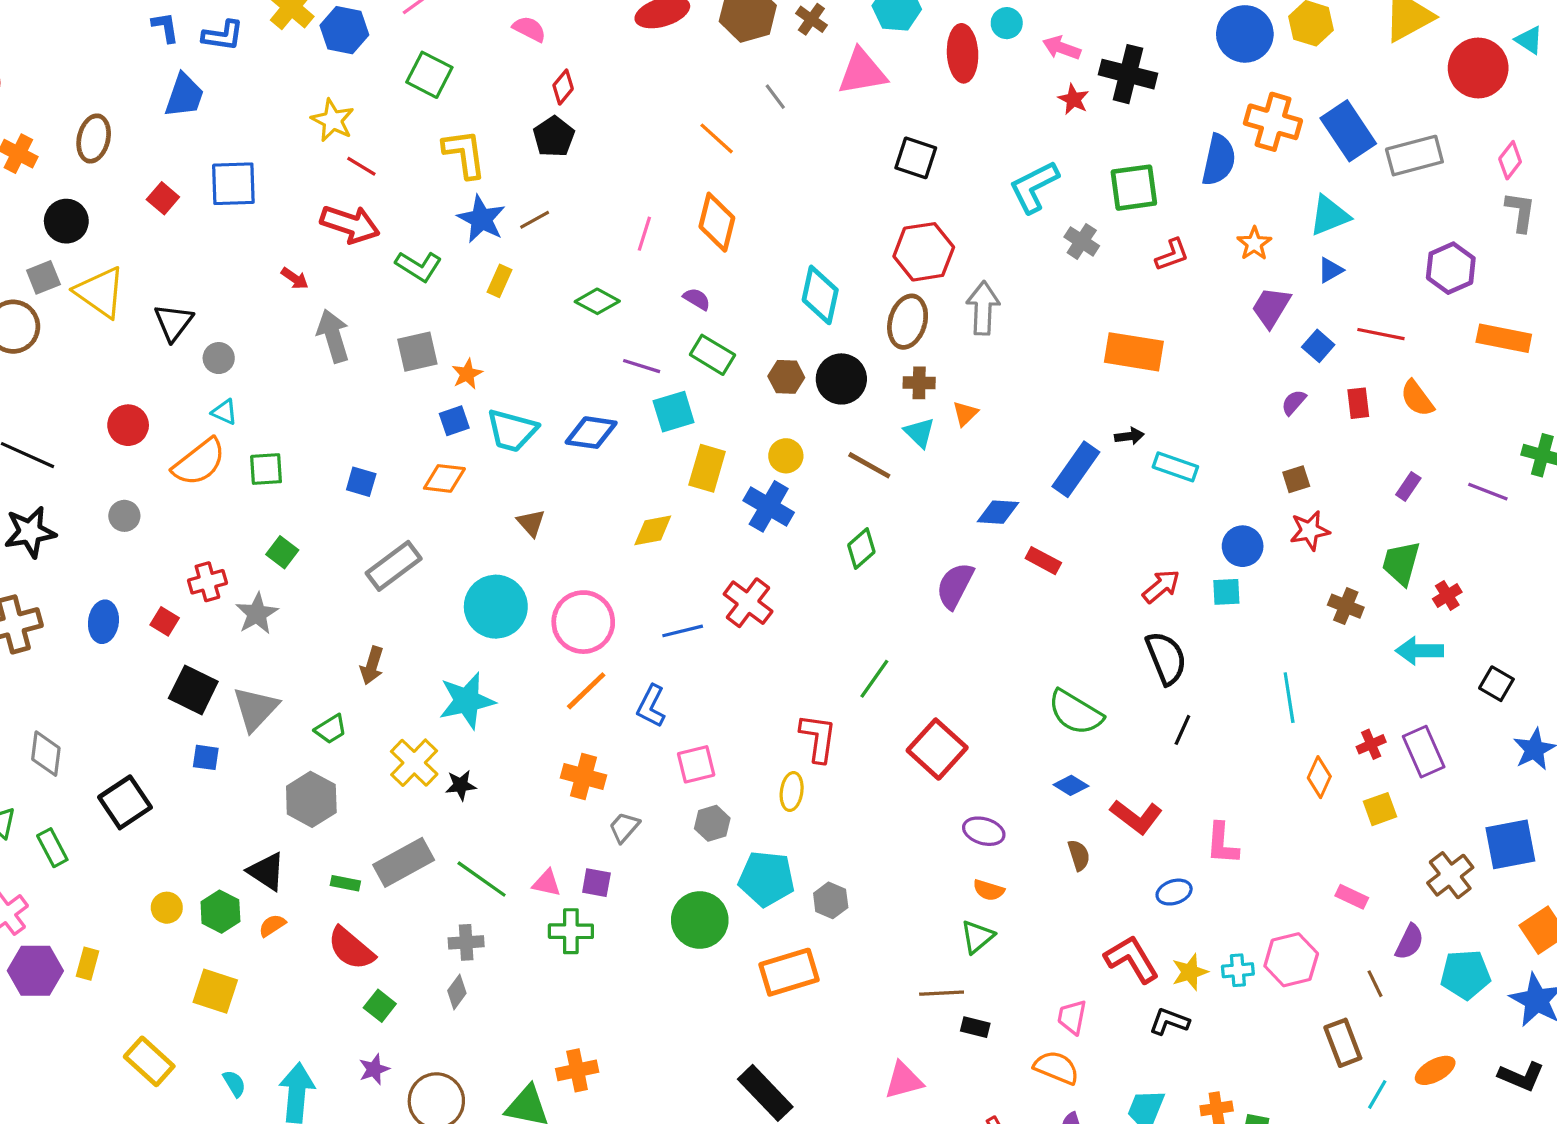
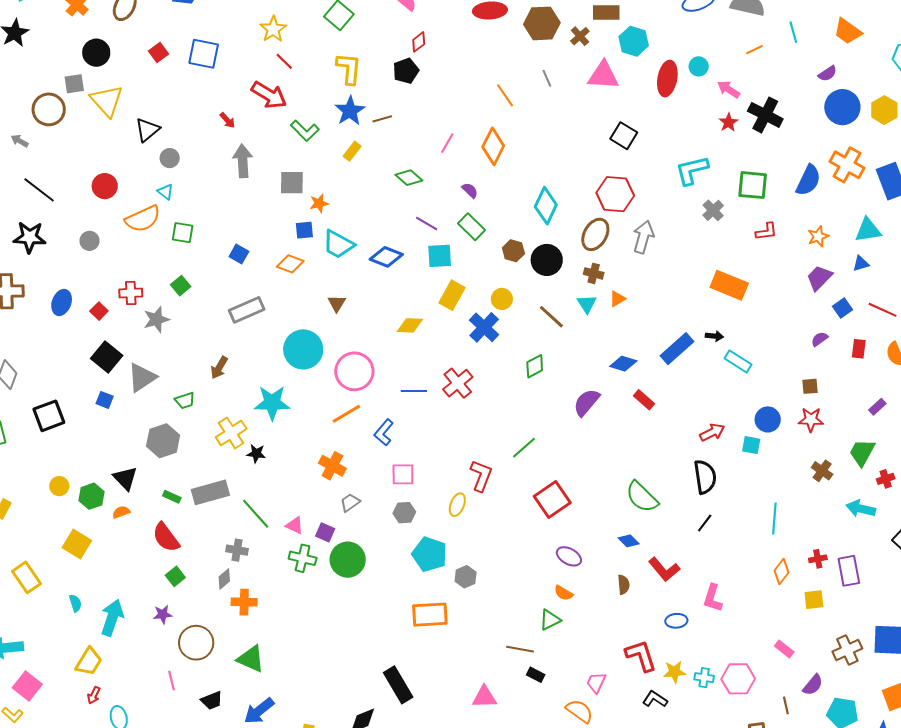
green circle: (700, 920) -> (348, 560), moved
orange cross: (577, 1070) -> (244, 602), moved

